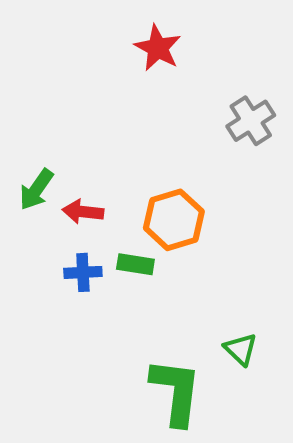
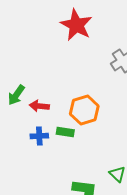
red star: (158, 48) -> (76, 25), size x1.4

